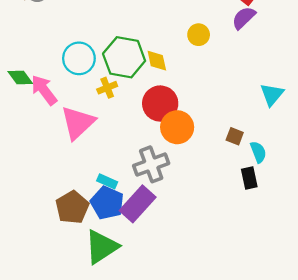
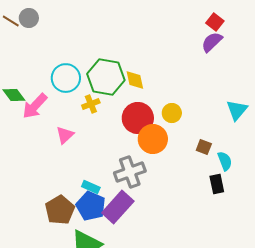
yellow circle: (199, 35) -> (172, 113), moved
pink arrow: (44, 90) -> (35, 106), turned -100
pink triangle: (78, 123) -> (65, 135), size x0.6

